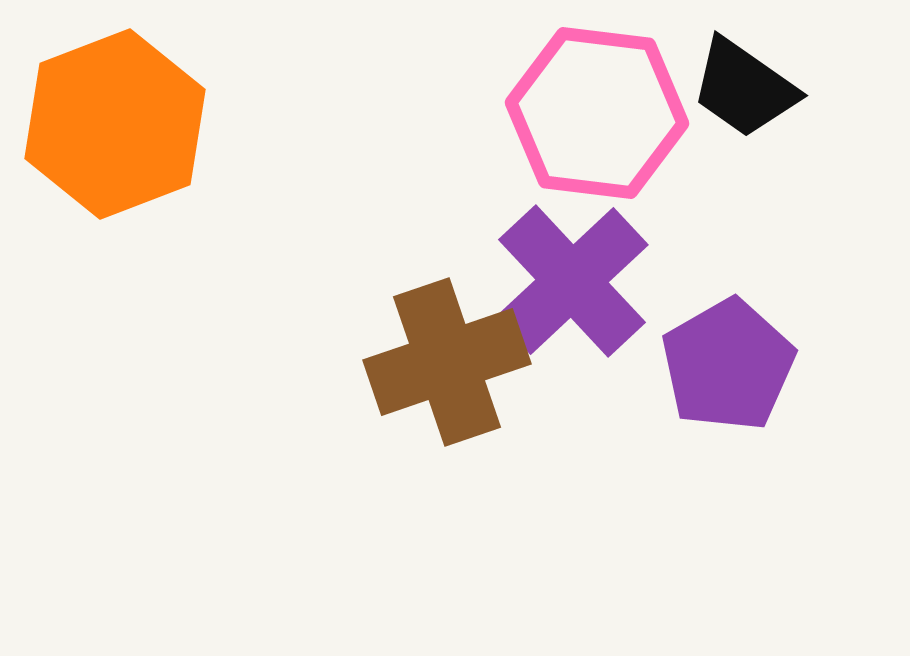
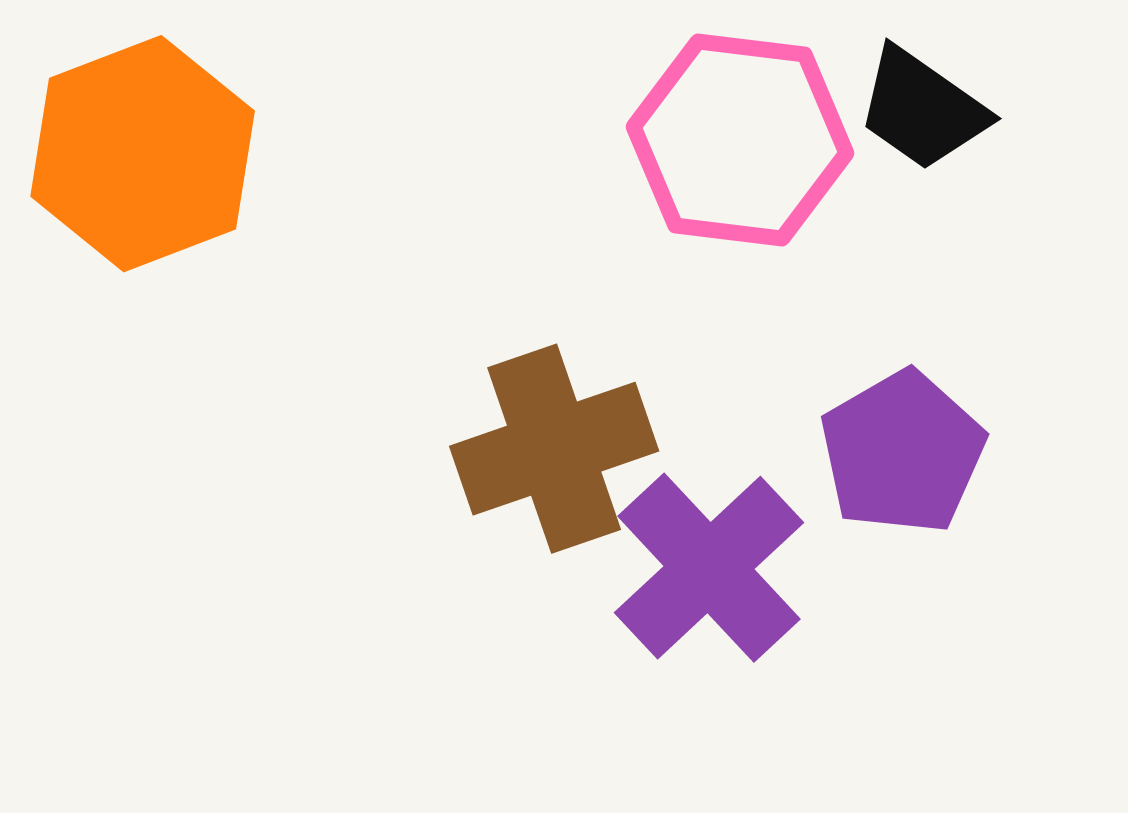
purple cross: (572, 281) -> (709, 568), moved

